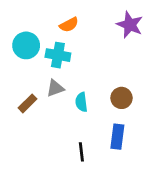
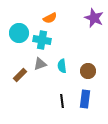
cyan semicircle: (81, 102) -> (62, 66), moved
black line: (81, 152) -> (62, 101), moved

